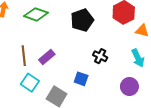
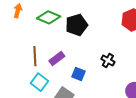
black pentagon: (82, 20) -> (77, 25), moved
blue square: (81, 79) -> (79, 74), moved

